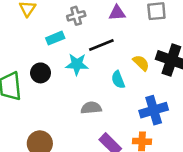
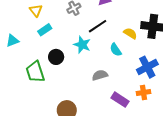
cyan rectangle: (55, 38) -> (45, 30), moved
cyan star: (77, 64) -> (82, 45), turned 30

